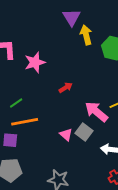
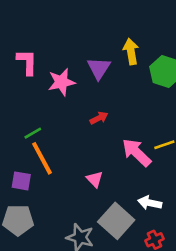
purple triangle: (72, 17) -> (99, 68), moved
orange line: (25, 122) -> (42, 158), turned 68
gray square: (84, 132) -> (116, 221), moved, size x1.5

